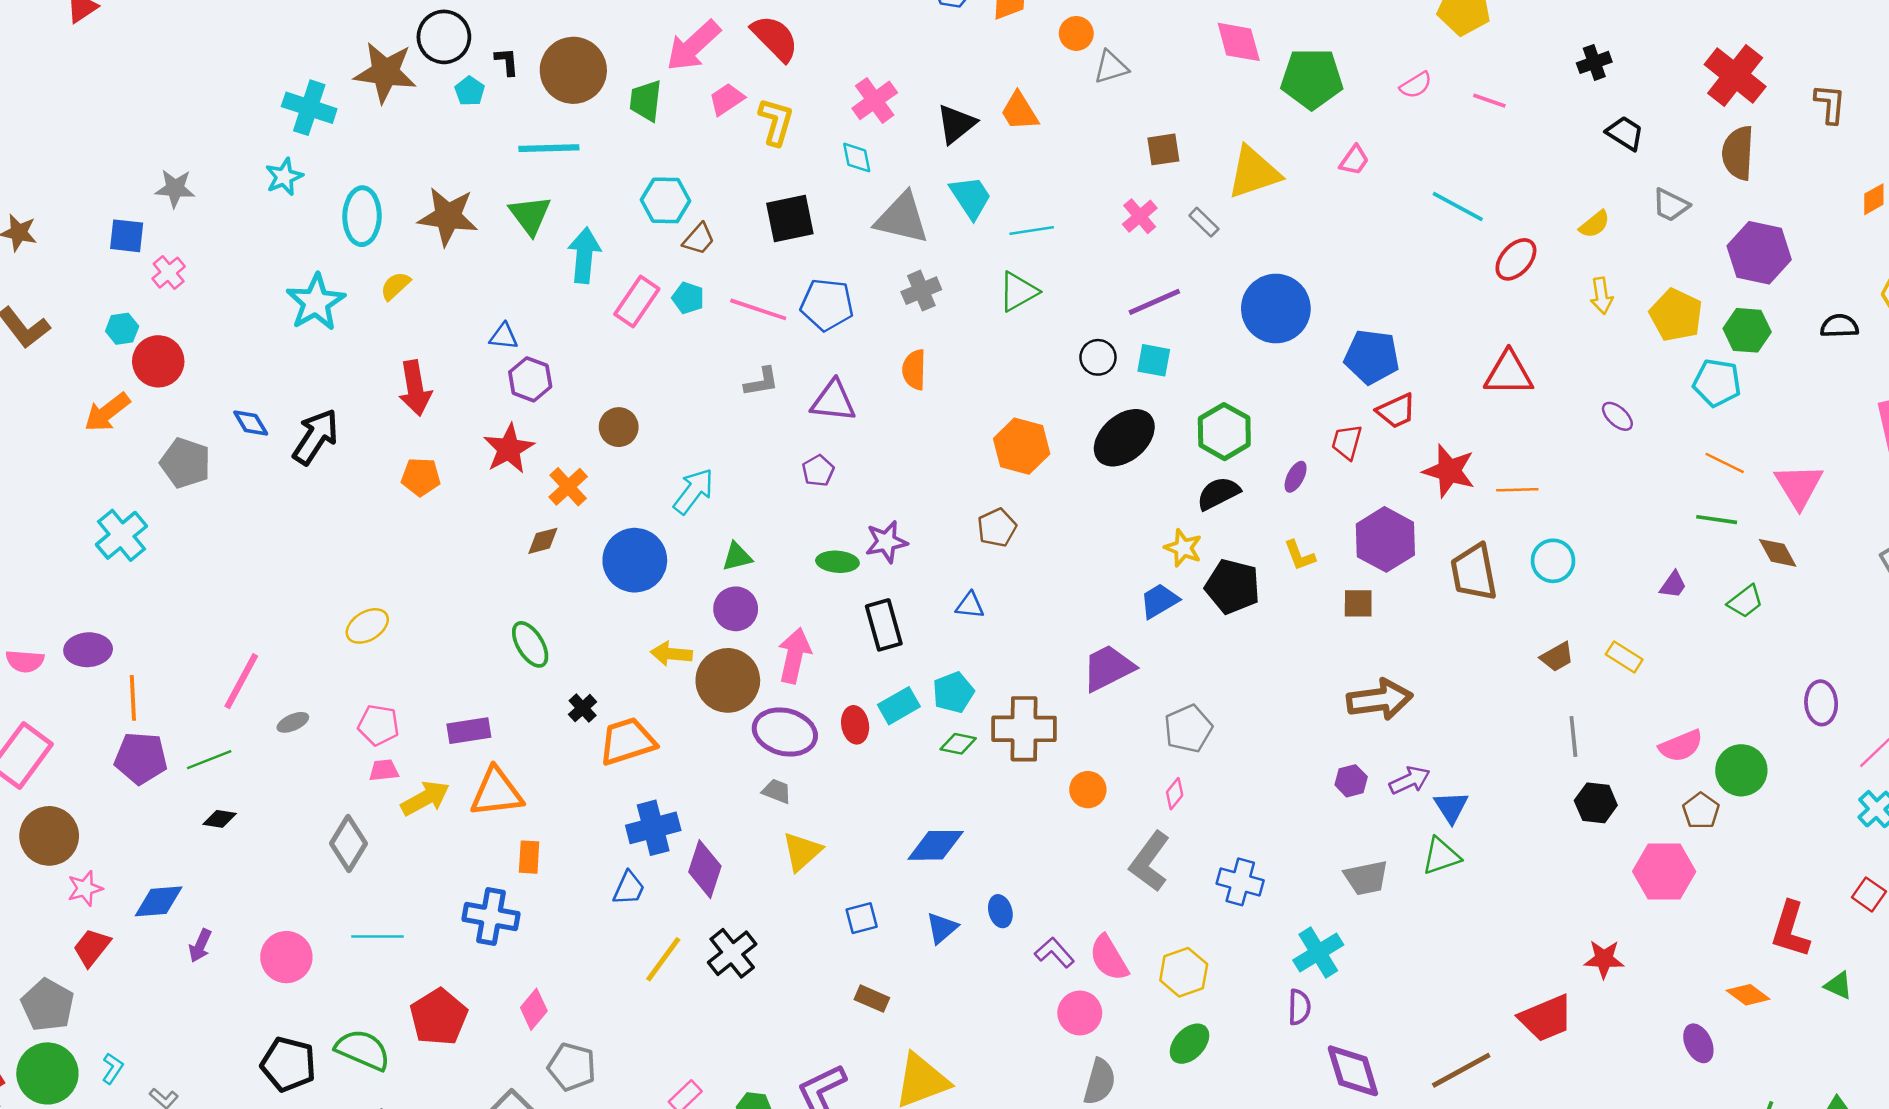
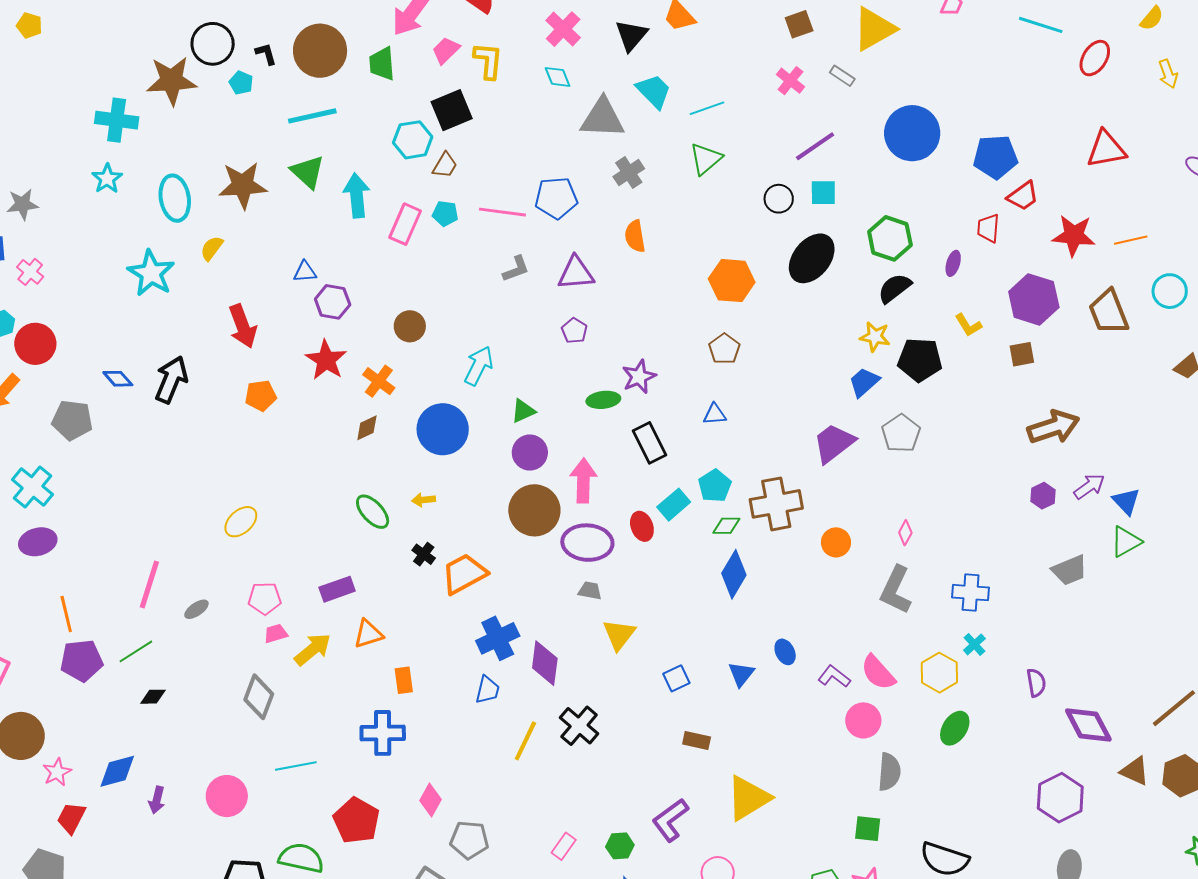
black square: (790, 218) -> (452, 110), moved
purple ellipse: (88, 650) -> (38, 542), moved
yellow arrow: (671, 654) -> (424, 500), moved, size x0.7
gray pentagon: (1188, 729) -> (901, 433), moved
orange triangle: (497, 792) -> (368, 634), size x0.7
blue diamond: (936, 845) -> (734, 574), moved, turned -48
cyan cross: (1318, 953) -> (974, 644), moved, size x0.6

